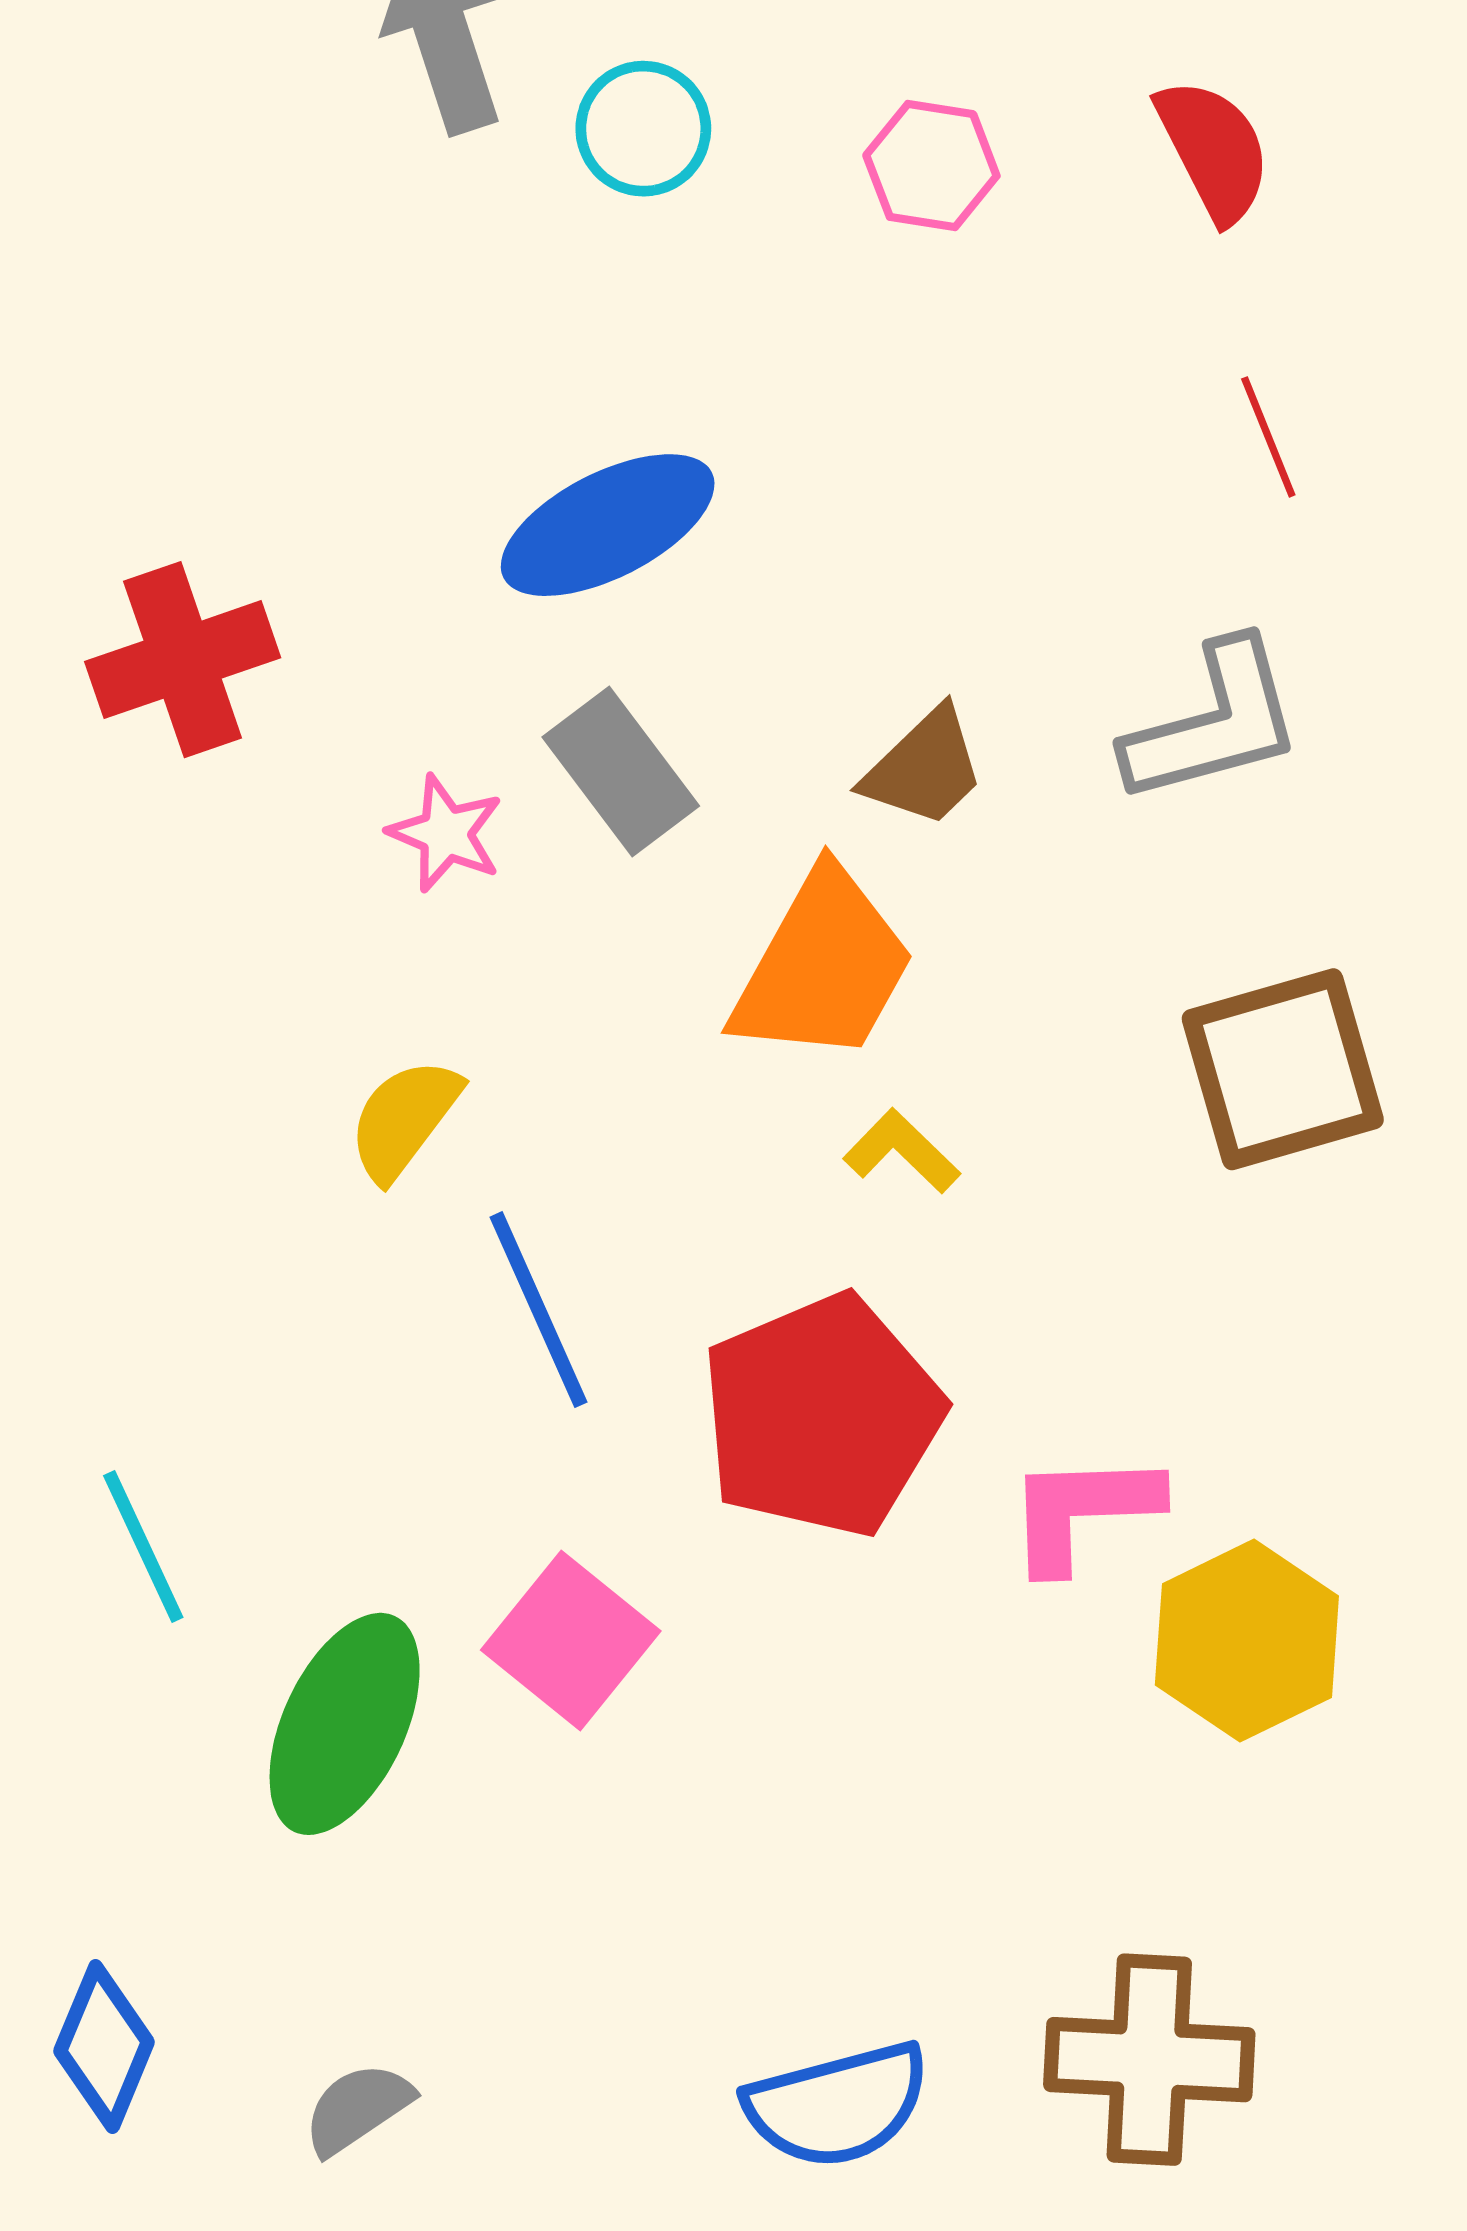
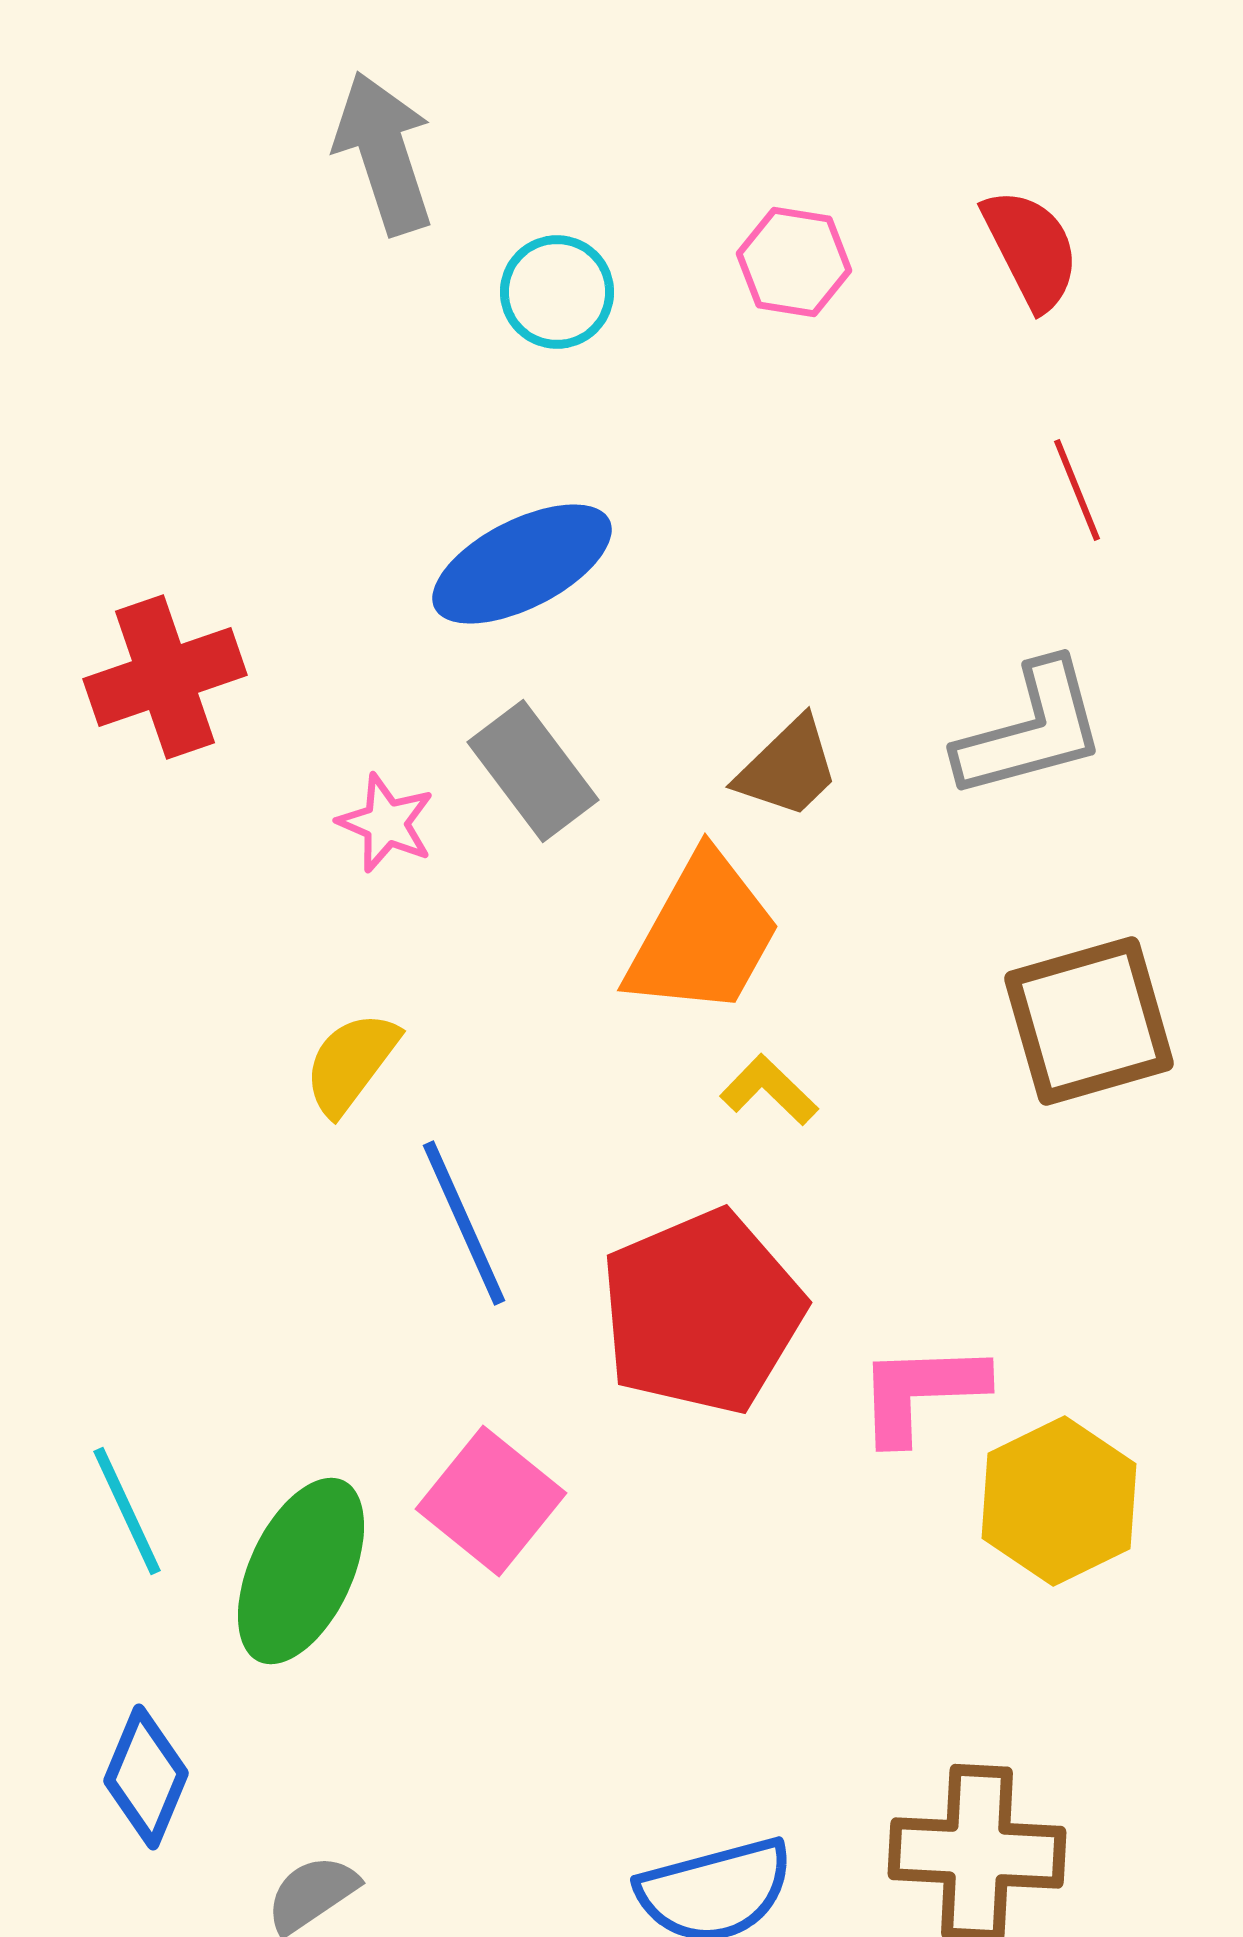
cyan circle: (643, 129) -> (557, 292), moved
cyan line: (143, 1547) -> (127, 1511), moved
blue diamond: (104, 2047) -> (146, 1777), moved

